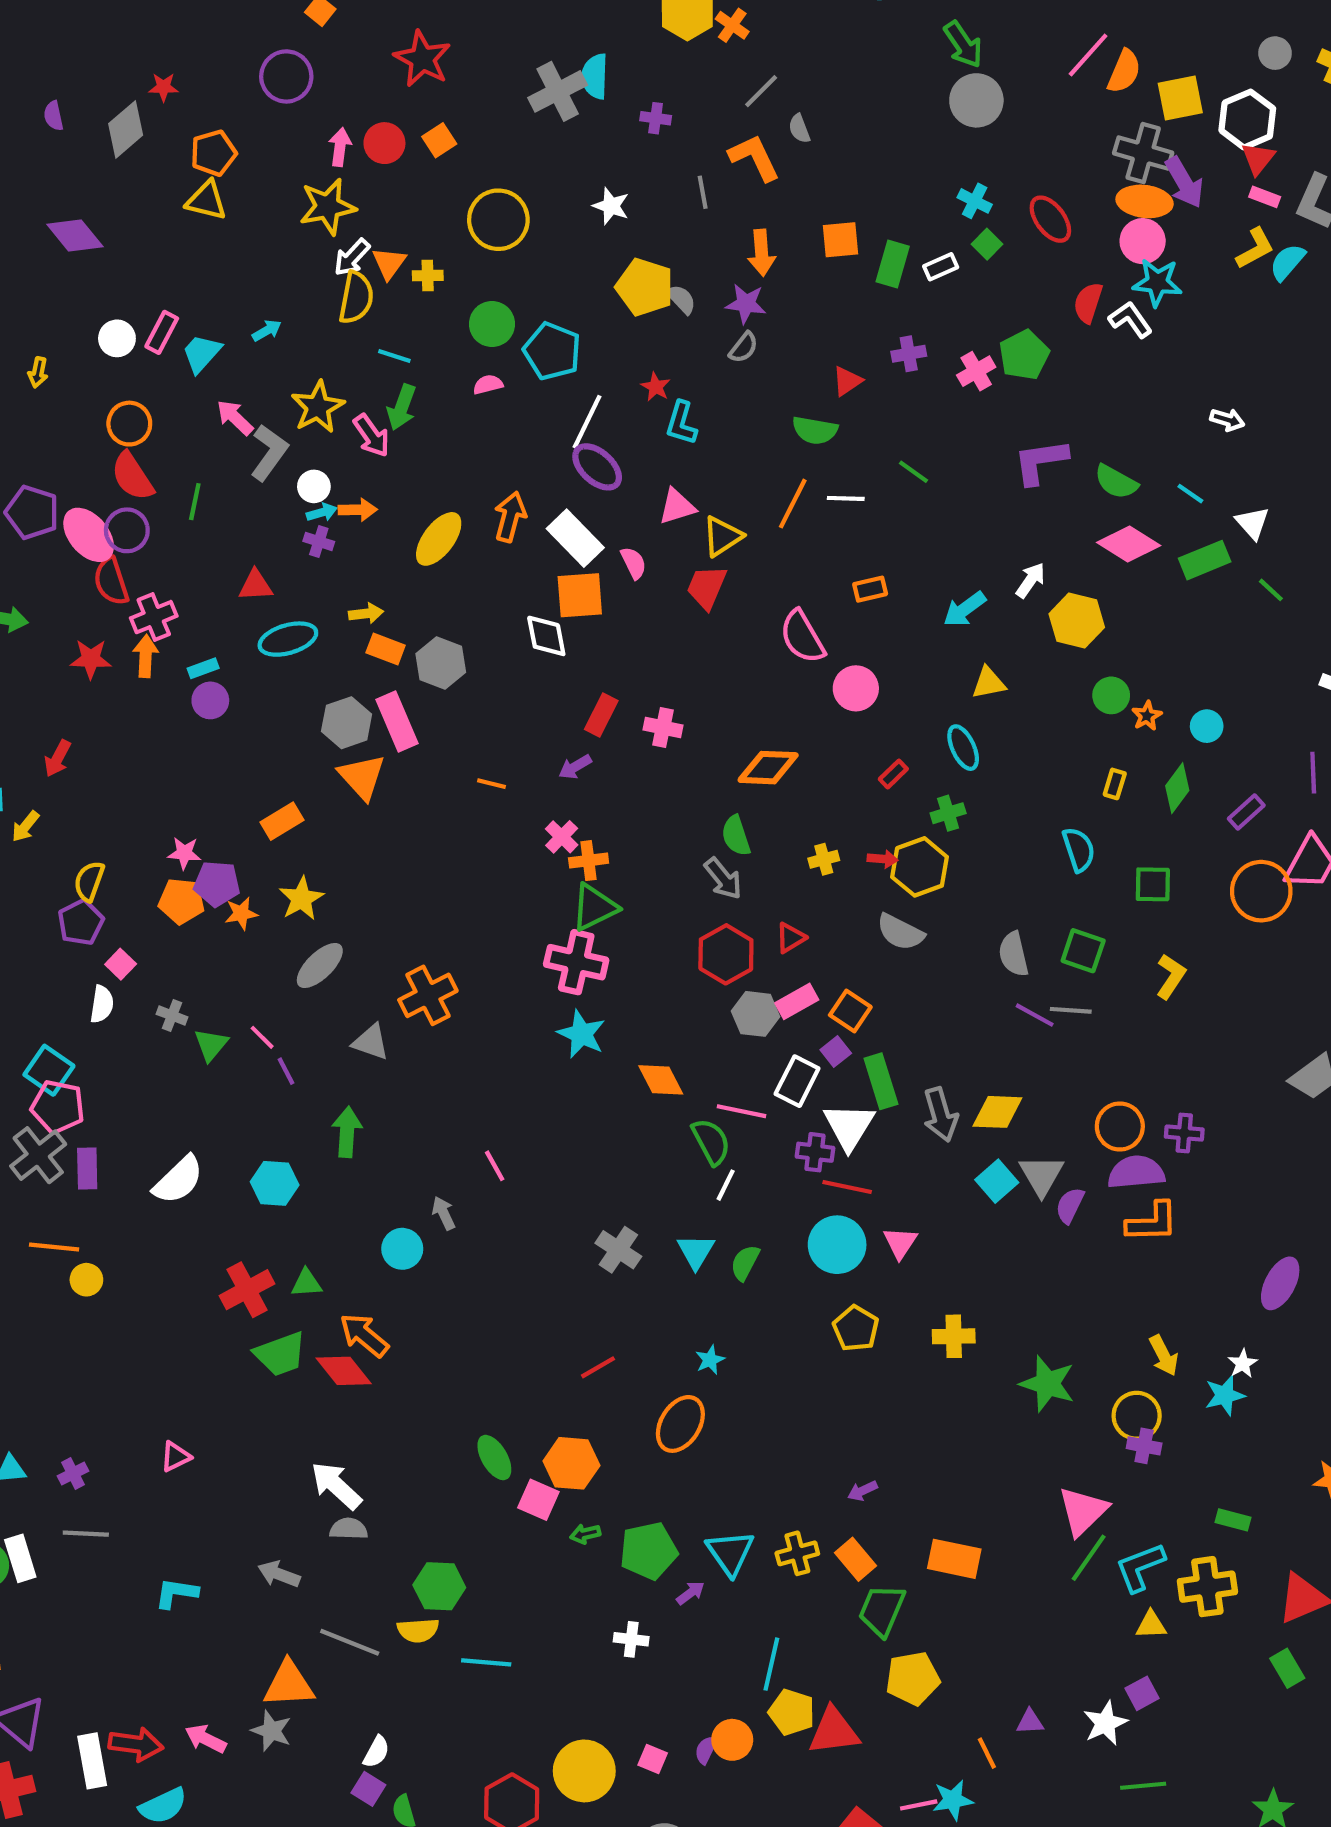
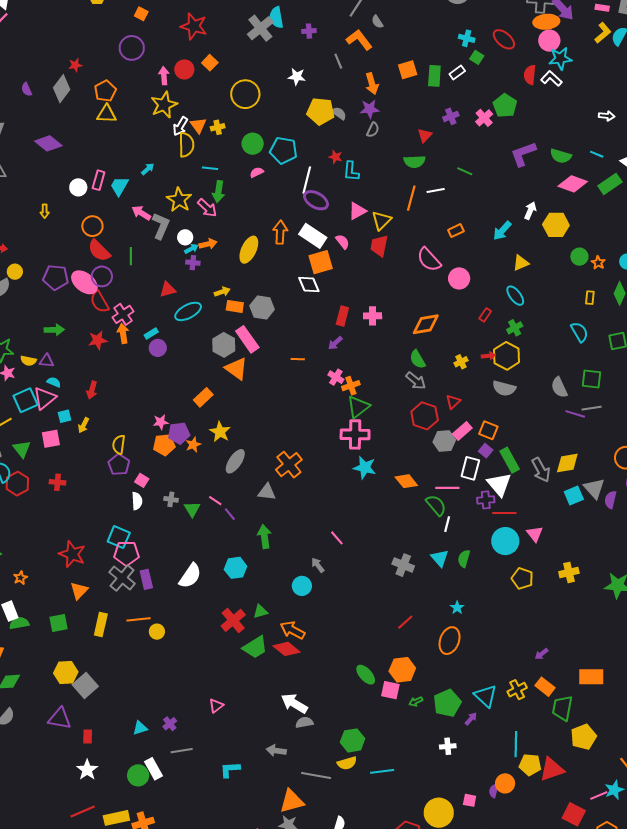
cyan square: (997, 1181) -> (574, 496), turned 30

